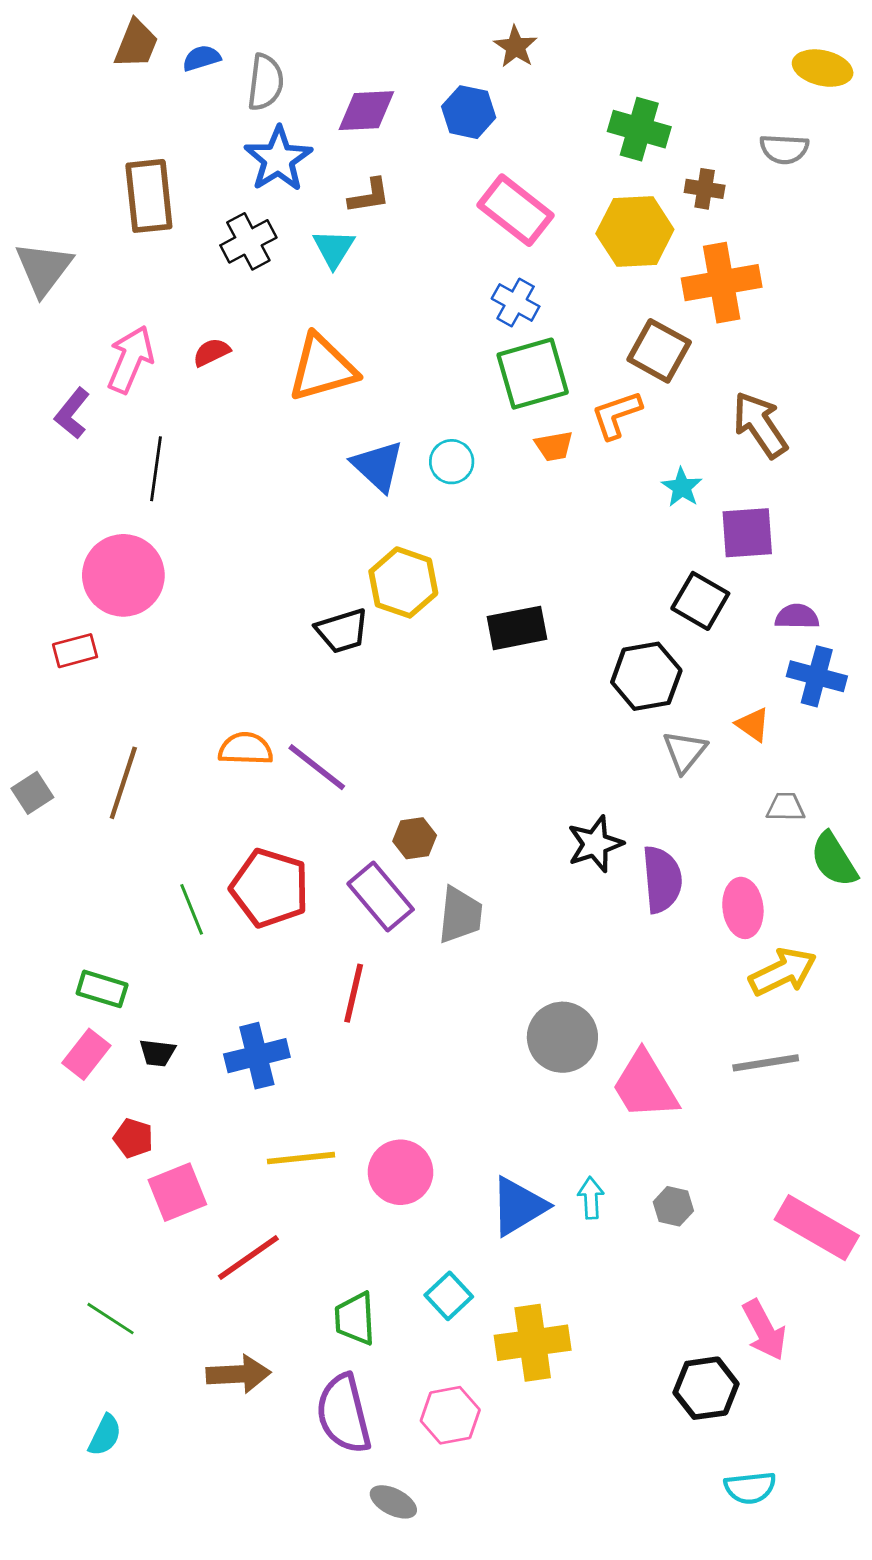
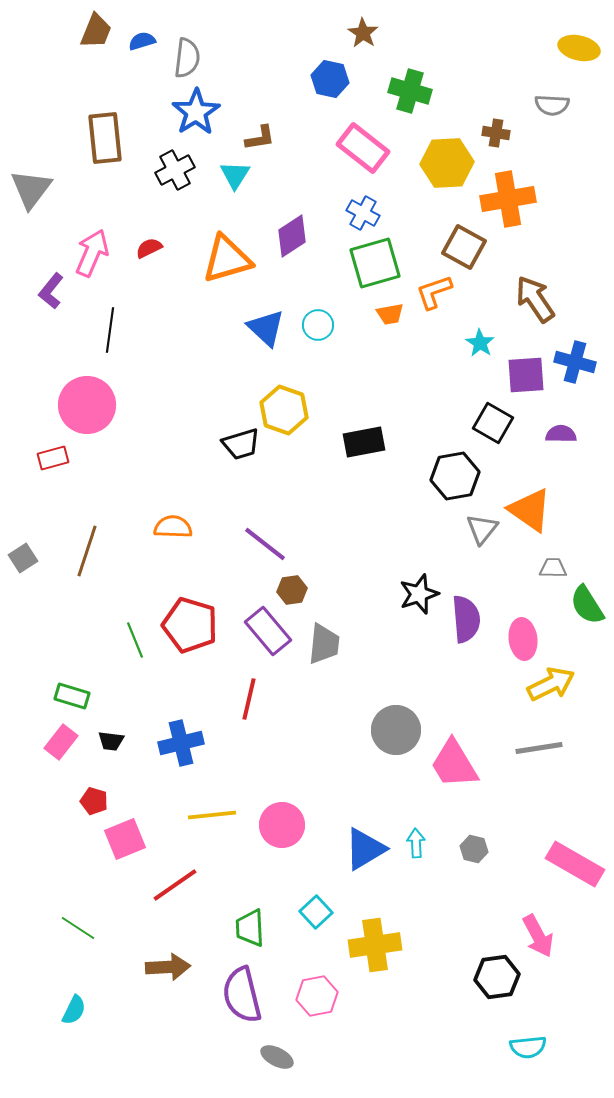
purple diamond: (366, 111) -> (292, 236), moved, turned -30
green cross: (639, 129) -> (410, 91), moved
blue cross: (817, 676) -> (575, 362), moved
orange triangle: (753, 725) -> (530, 510), size x1.8
purple line: (317, 767) -> (265, 544), moved

